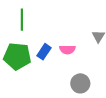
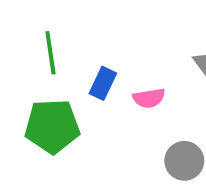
blue rectangle: (44, 52) -> (103, 83), moved

